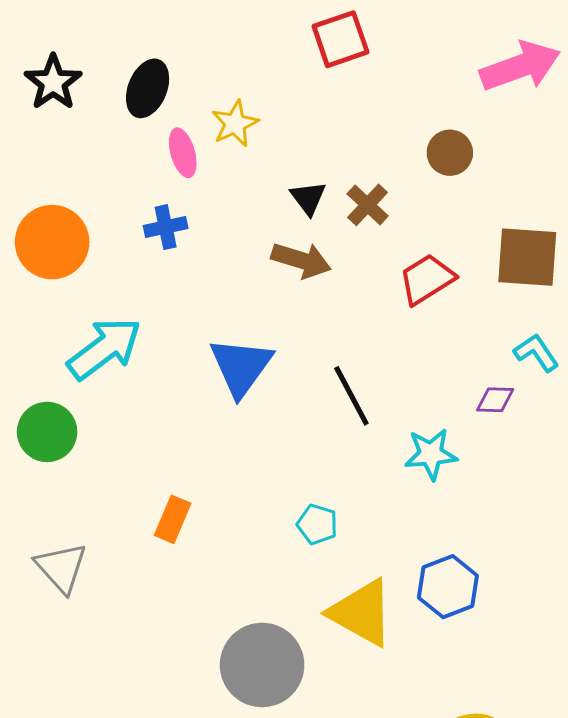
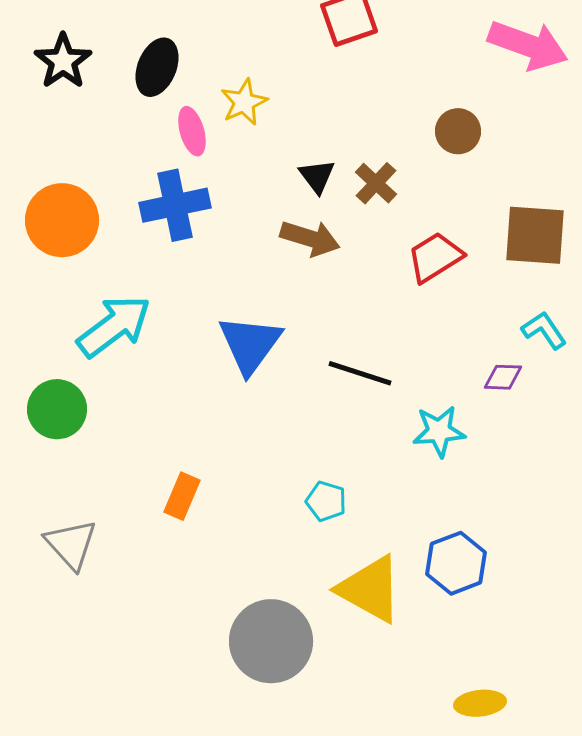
pink arrow: (520, 66) -> (528, 45), turned 40
blue cross: (166, 227) -> (175, 205), size x1.6
black line: (351, 396) -> (360, 373), turned -44

